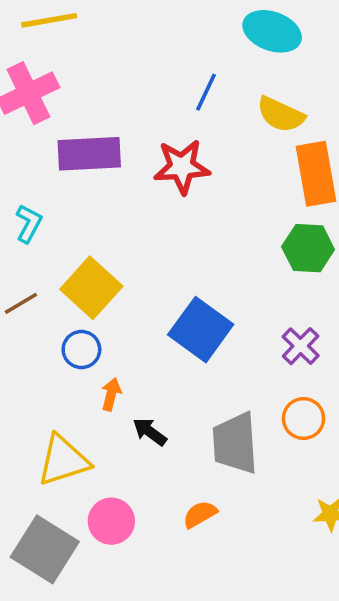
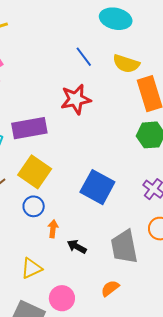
blue line: (206, 92) -> (84, 57), turned -55
purple rectangle: (89, 154) -> (29, 128), moved
yellow triangle: (63, 460) -> (31, 268), size x0.7

